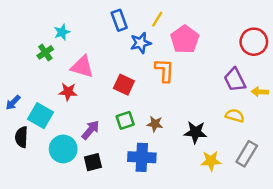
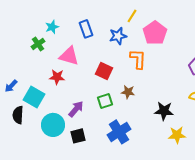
blue rectangle: (119, 20) -> (86, 29), moved
brown star: (155, 124) -> (128, 92), moved
blue cross: (142, 157) -> (119, 132), turned -35

